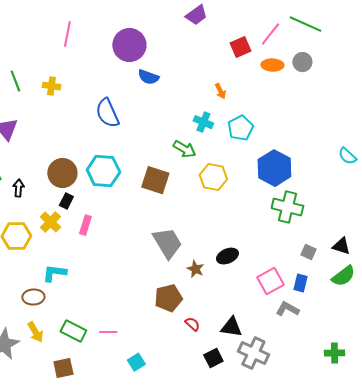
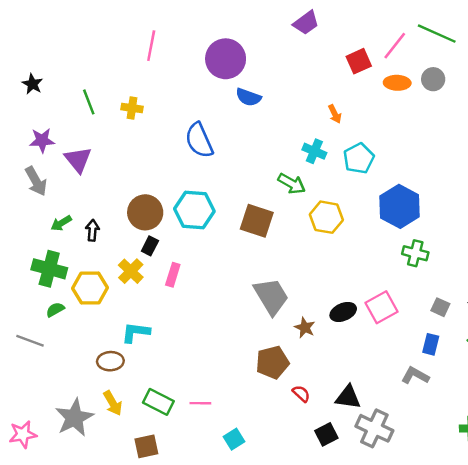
green cross: (287, 207) -> (415, 253), size x0.7
pink square: (270, 281) -> (382, 307), moved

